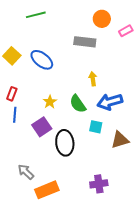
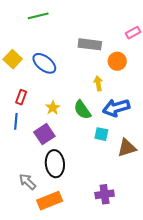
orange circle: (102, 19) -> (117, 61), moved
red rectangle: (12, 94) -> (21, 97), moved
black ellipse: (65, 143) -> (55, 164), moved

